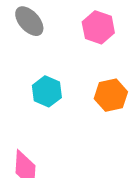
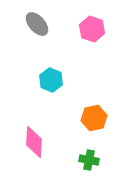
orange hexagon: (111, 95) -> (94, 118), moved

